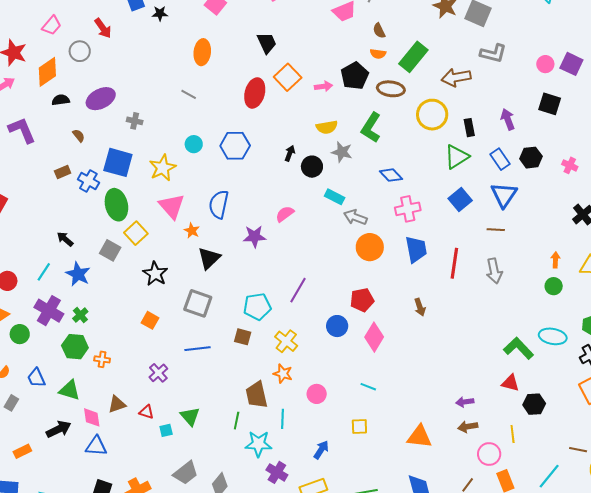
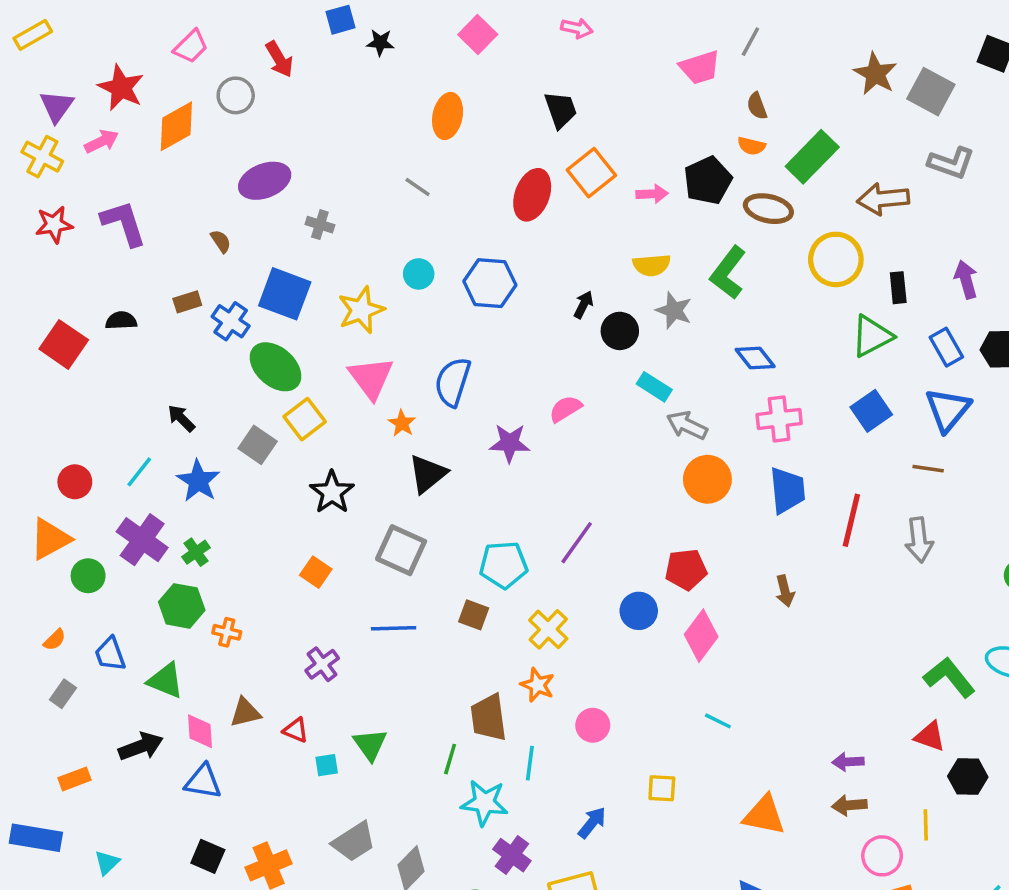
black semicircle: (61, 100) -> (121, 321), moved
green ellipse: (116, 205) -> (275, 367), turned -40
cyan line: (368, 387) -> (718, 721), moved

